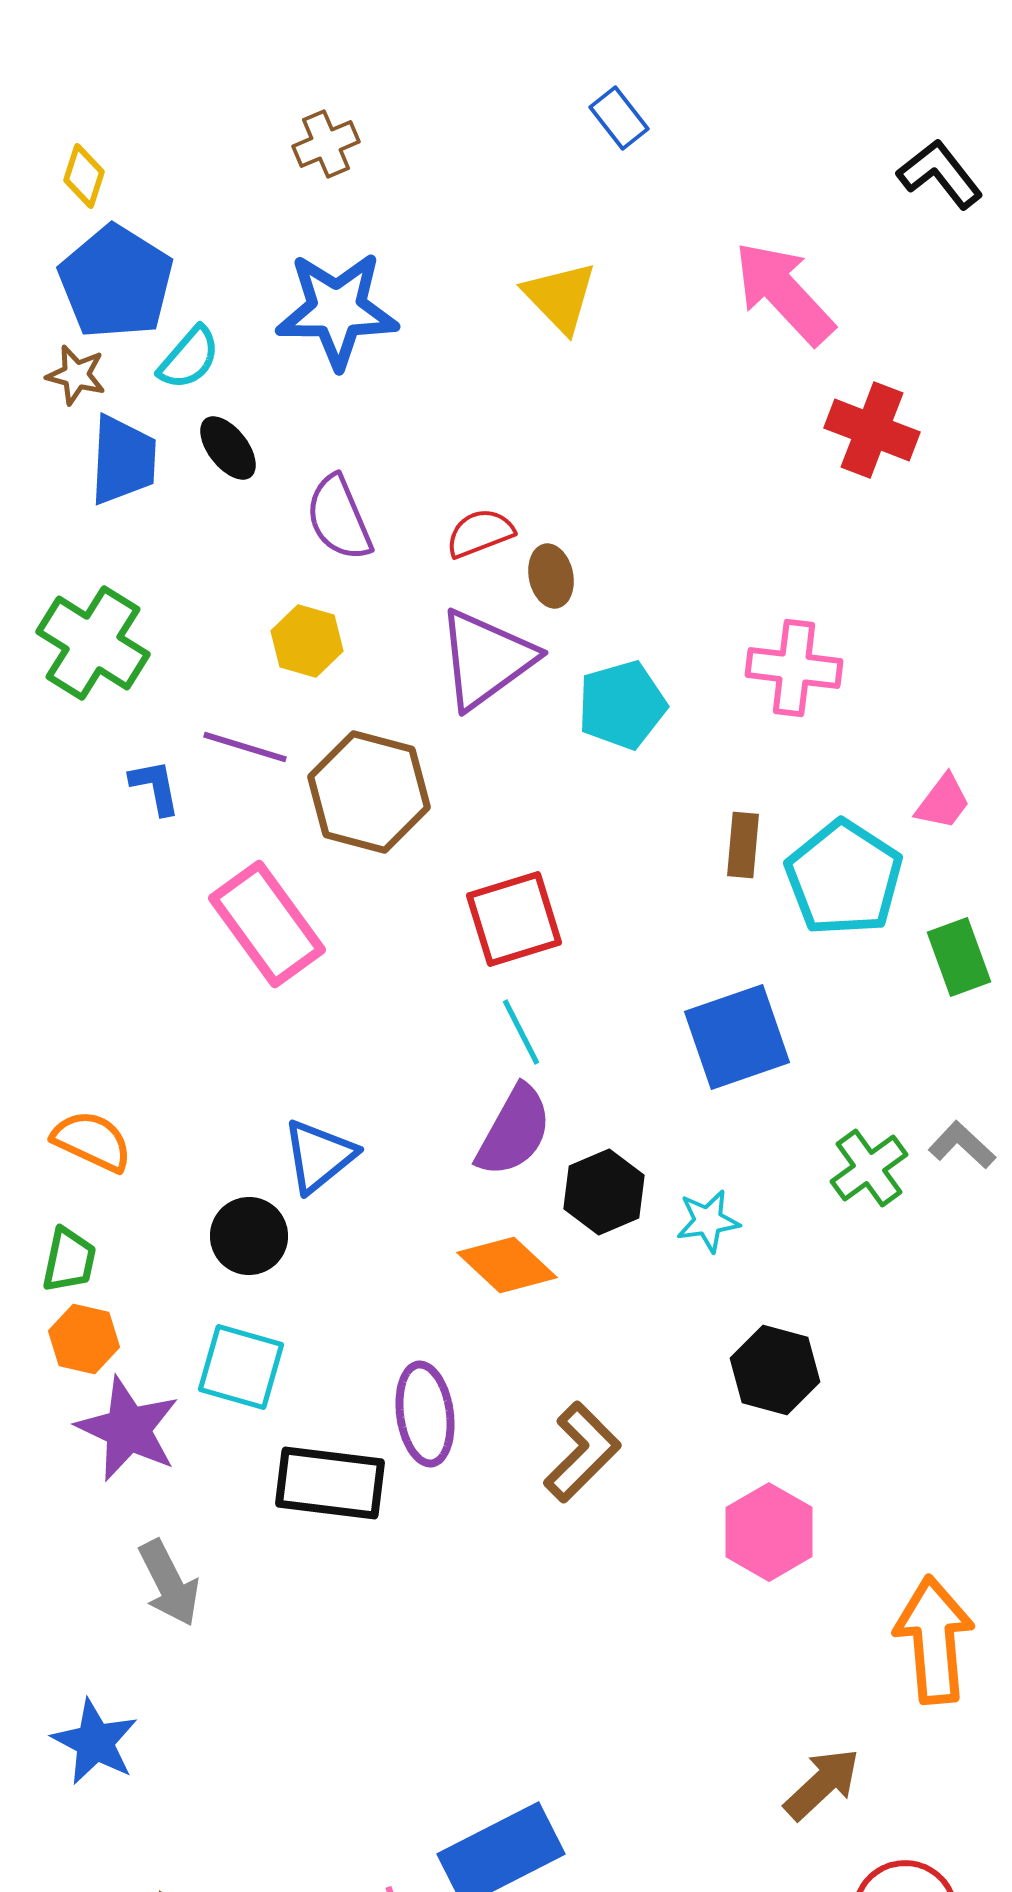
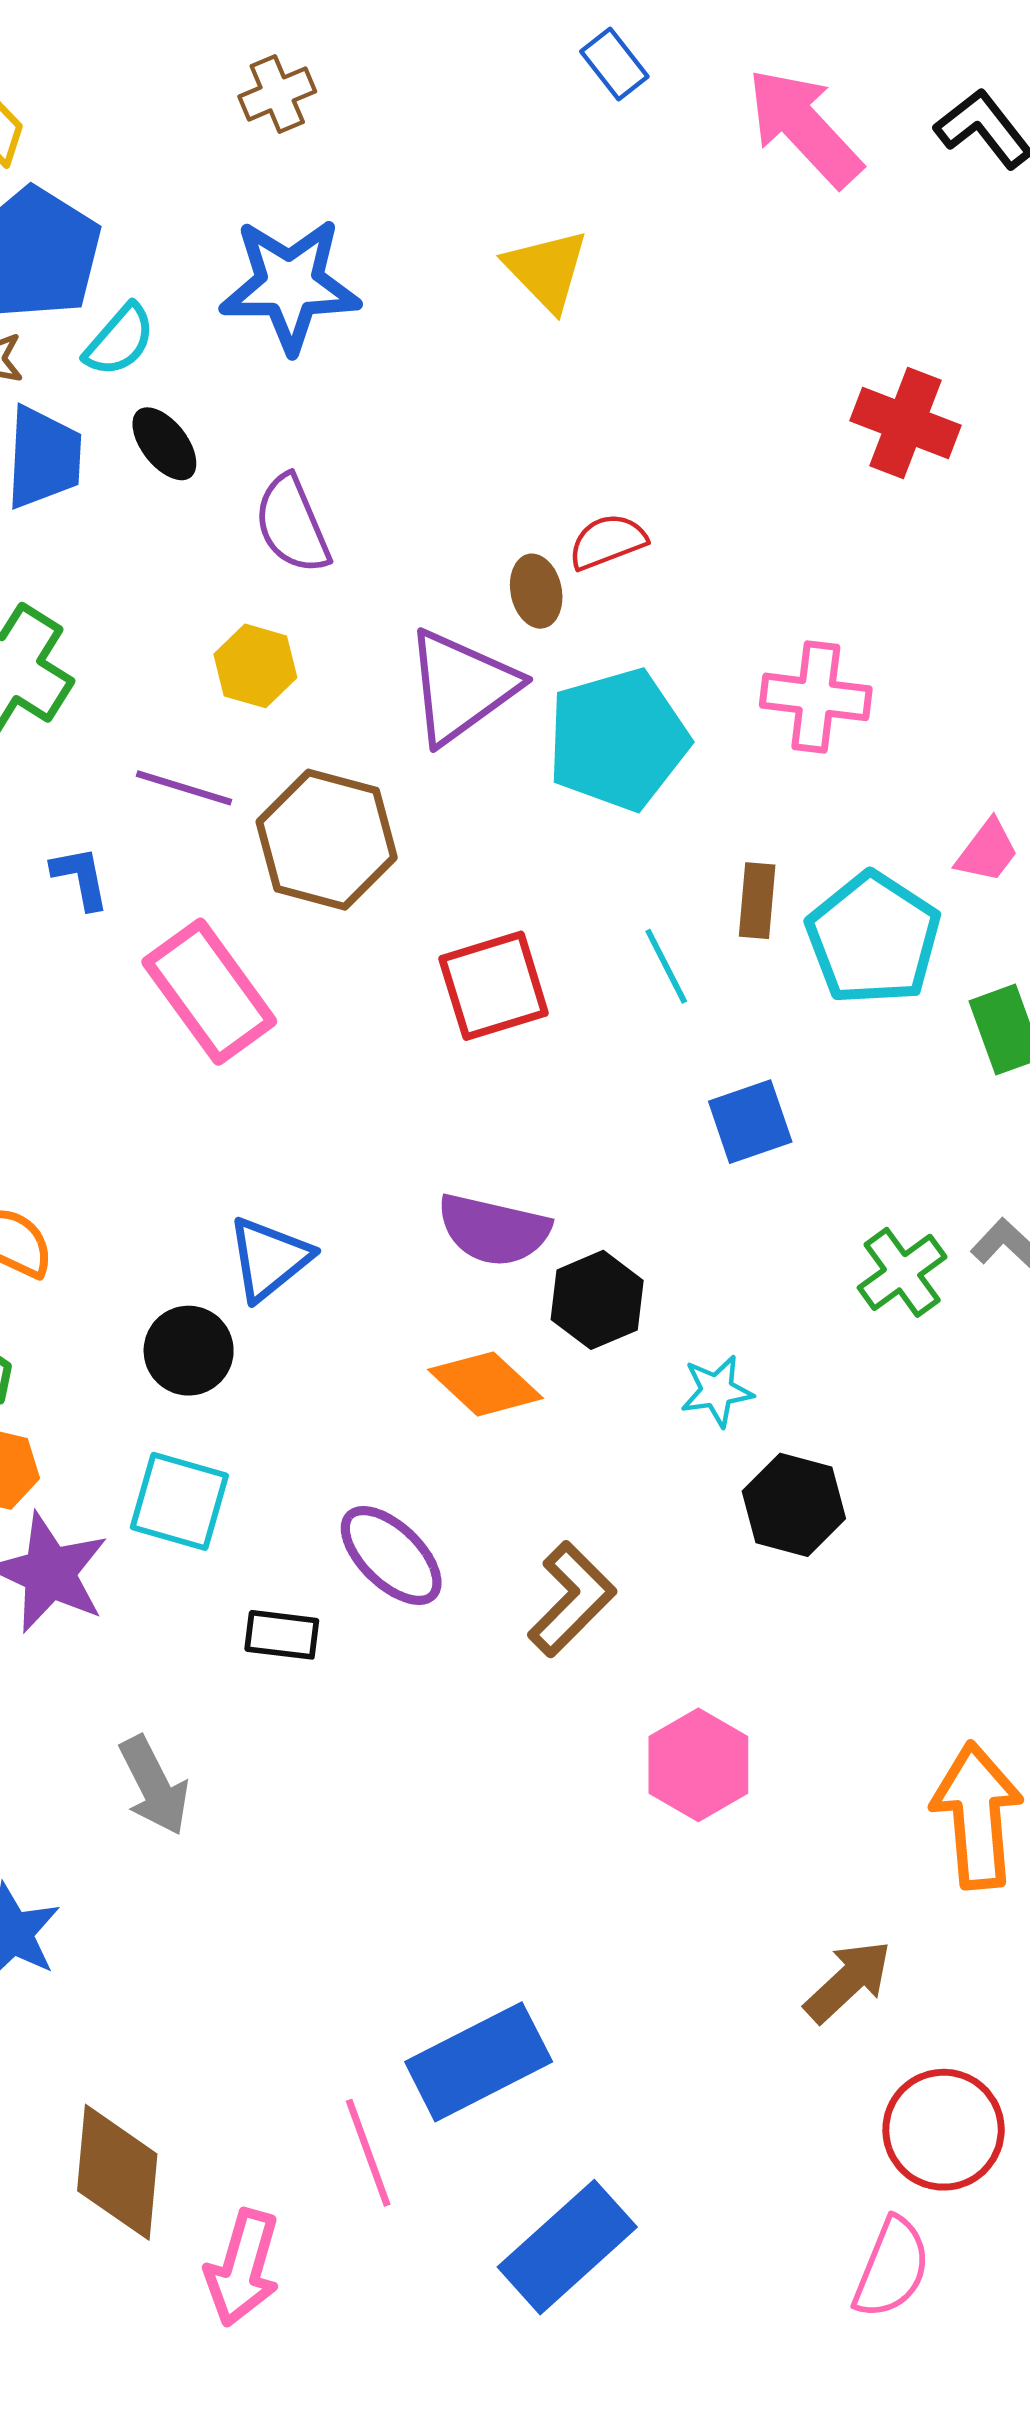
pink arrow: (784, 293) -> (804, 127), moved
red semicircle: (480, 533) -> (607, 542), moved
cyan pentagon: (622, 705) -> (618, 740), size x1.4
blue L-shape: (155, 787) -> (80, 878), moved
cyan line: (521, 1032) -> (666, 966), moved
blue square: (737, 1037) -> (750, 1122), size x0.7
purple semicircle: (514, 1131) -> (494, 1230), turned 74
cyan star: (708, 1221) -> (717, 1391), moved
purple ellipse: (425, 1414) -> (391, 1555), turned -38
black rectangle: (330, 1483) -> (282, 1635), size x0.6
pink hexagon: (769, 1532) -> (698, 1765), moved
gray arrow: (169, 1583) -> (154, 1786), moved

